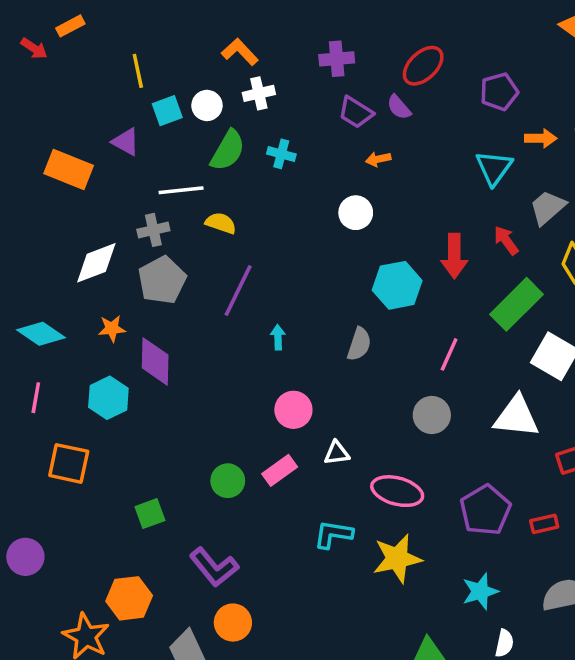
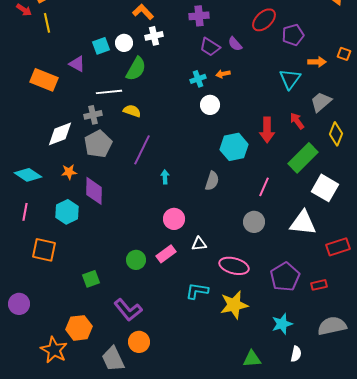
red ellipse: (423, 66) -> (264, 20), moved
yellow line: (138, 71) -> (47, 23), moved
cyan cross: (281, 154) -> (198, 79), moved, turned -35

